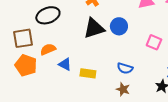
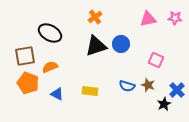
black ellipse: (48, 15) -> (50, 33), turned 50
blue triangle: (65, 64) -> (57, 94), moved
brown star: (123, 89) -> (148, 85), moved

